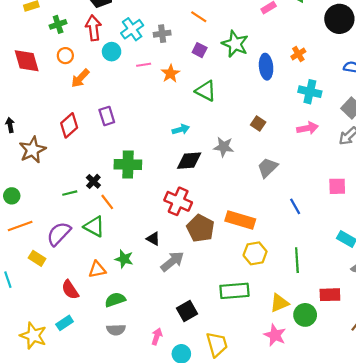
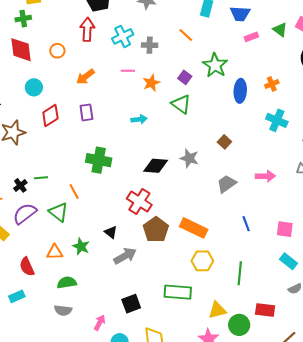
green cross: (58, 24) -> (23, 19), moved
purple square: (200, 50) -> (185, 77), moved
cyan circle: (112, 52) -> (34, 87), moved
orange arrow: (80, 78) -> (85, 77), moved
pink arrow: (307, 128) -> (265, 176), moved
cyan arrow: (181, 129) -> (139, 119), moved
black cross: (93, 181) -> (20, 185), moved
pink square: (337, 186) -> (285, 229), moved

